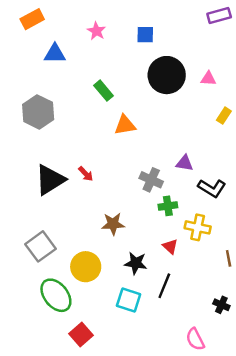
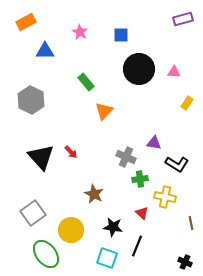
orange triangle: (125, 125) -> (104, 111), turned -36
black triangle: (50, 180) -> (41, 157), turned -40
brown star: (113, 224) -> (94, 194), turned 30

